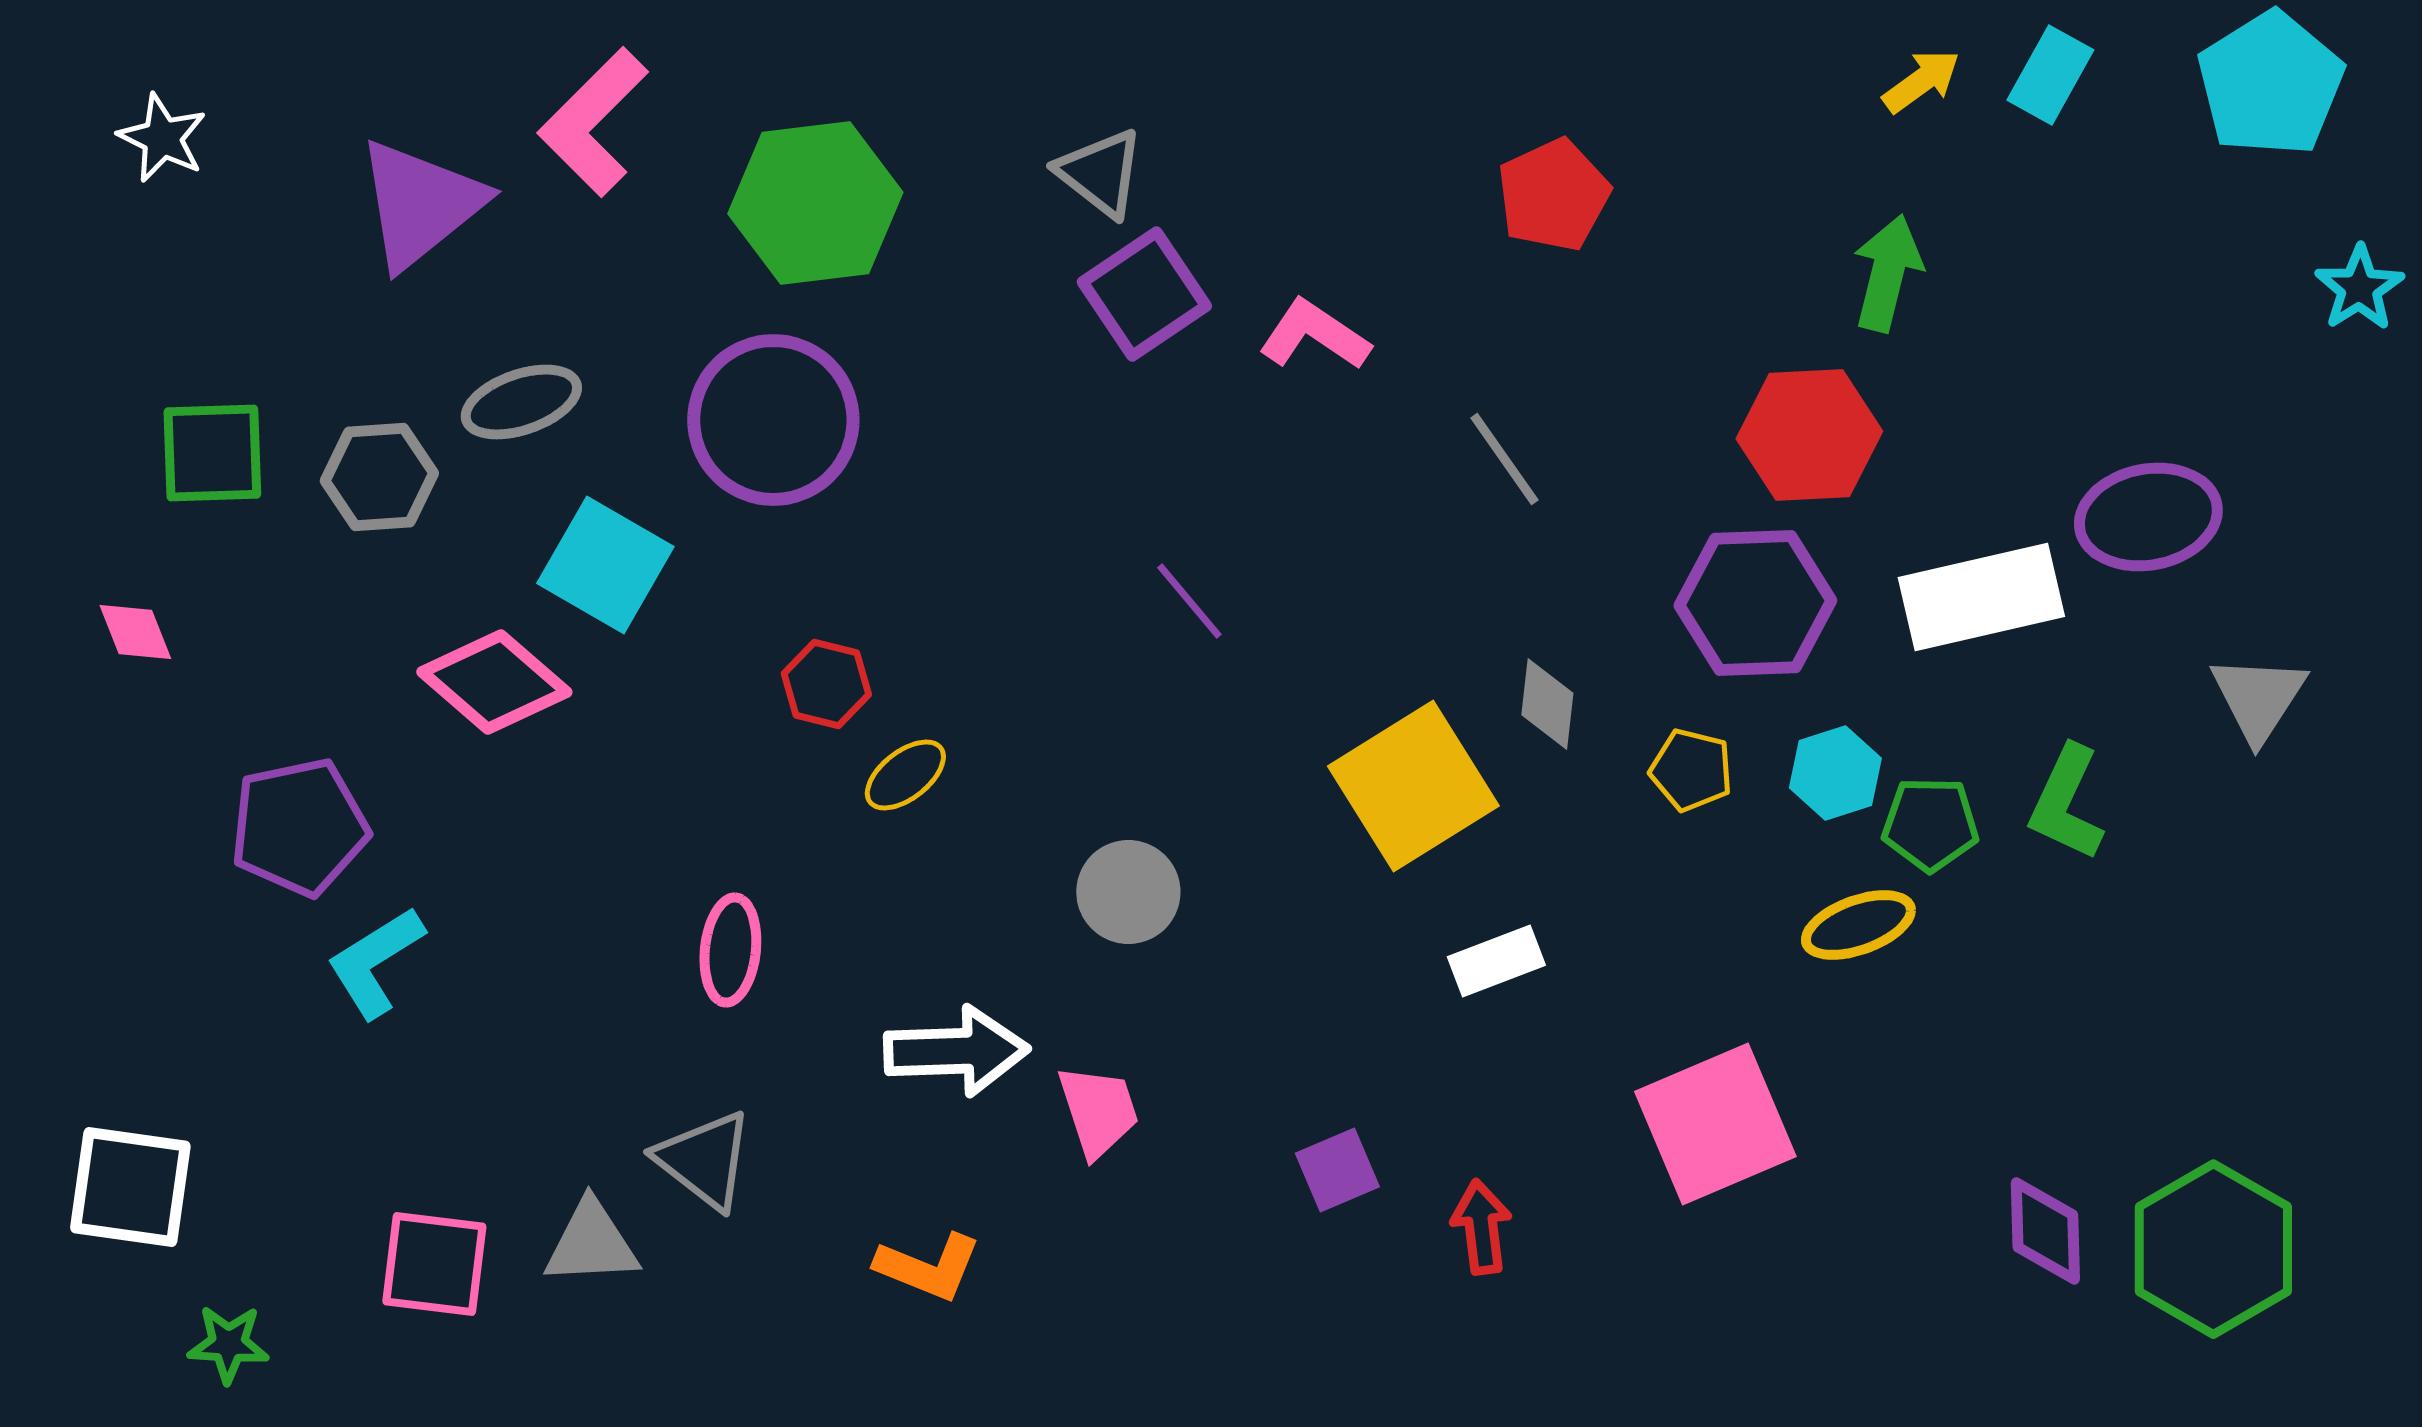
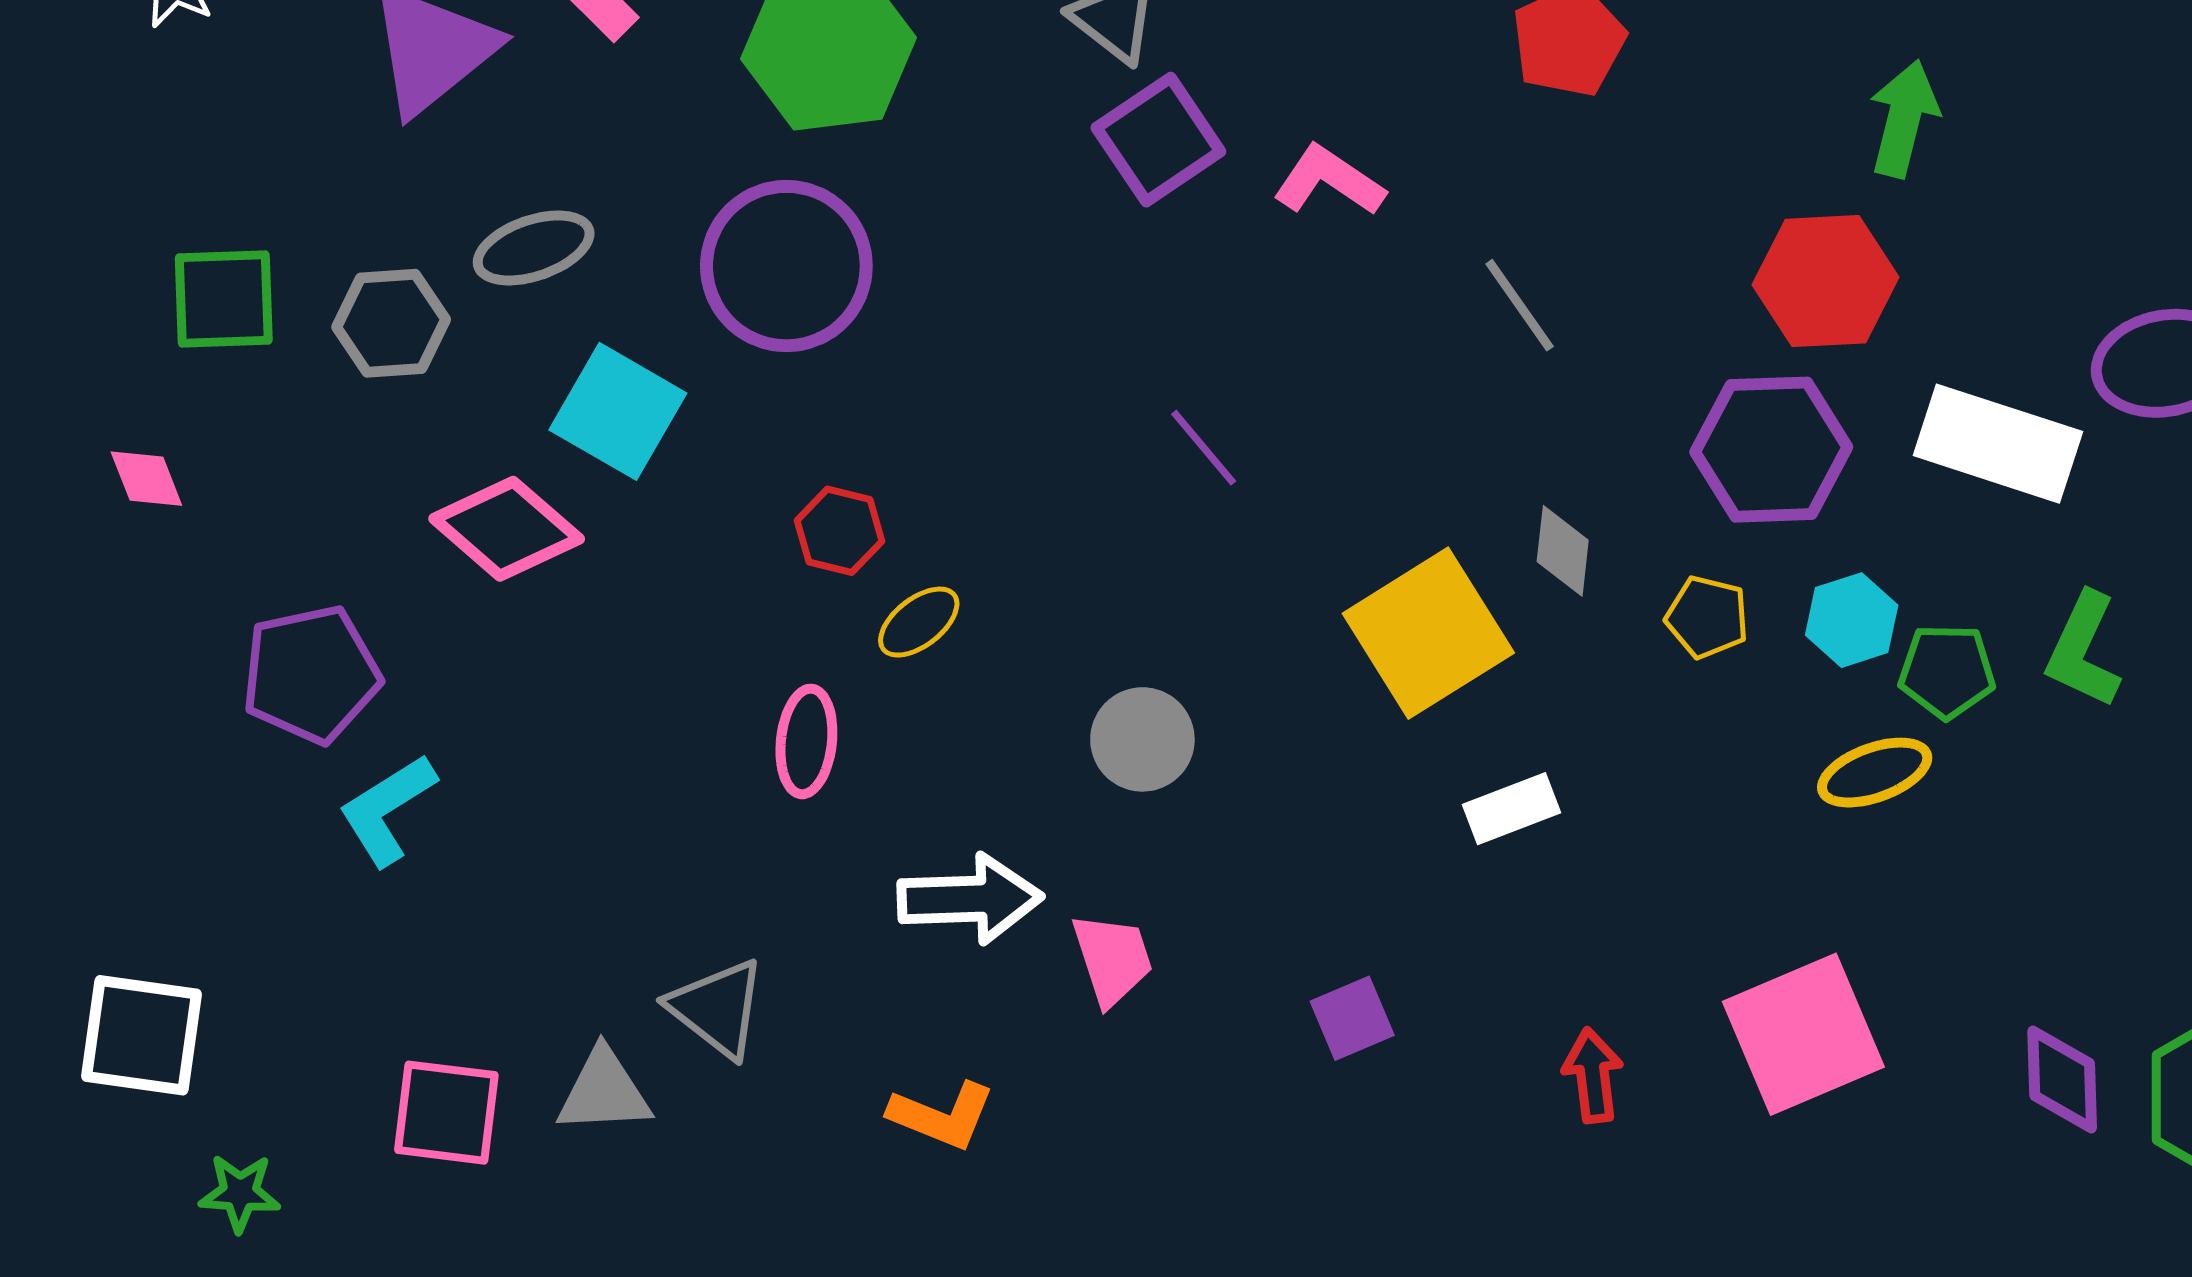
white rectangle: (1981, 597) -> (1998, 444), turned 31
pink ellipse: (730, 950) -> (806, 741), moved
pink square: (1715, 1124) -> (1803, 1034), moved
red arrow: (1481, 1227) -> (1593, 1075), moved

